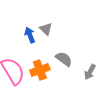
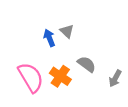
orange cross: (40, 70) -> (60, 76), turned -36

